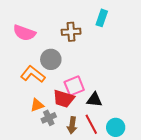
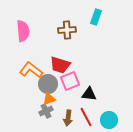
pink semicircle: (24, 33) -> (23, 31), turned -115
gray circle: (51, 59) -> (48, 84), moved
red trapezoid: (64, 99) -> (60, 65), moved
orange triangle: (37, 105) -> (49, 99), moved

